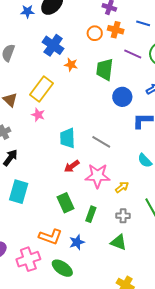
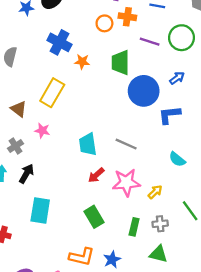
blue circle: (122, 97) -> (144, 91), size x1.4
pink star: (38, 115) -> (42, 131), moved
green rectangle: (91, 214) -> (134, 227), moved

